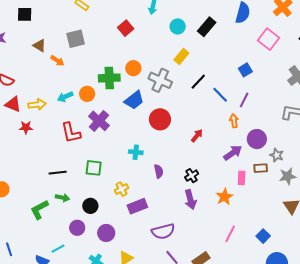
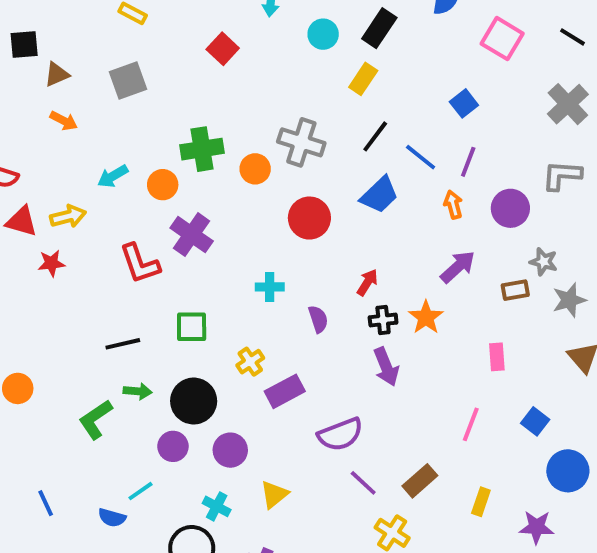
brown triangle: (39, 46) -> (57, 74), moved, turned -48
yellow rectangle: (181, 56) -> (363, 79), moved
orange arrow: (57, 61) -> (64, 121), moved
orange circle: (133, 68) -> (255, 169), moved
cyan arrow: (65, 97) -> (113, 176), moved
blue trapezoid: (134, 100) -> (380, 195), moved
red arrow: (197, 136) -> (367, 282), moved
purple circle: (257, 139) -> (510, 208), moved
black cross: (192, 176) -> (383, 320), turned 32
pink rectangle: (242, 178) -> (497, 357), moved
orange star: (224, 197) -> (426, 317), moved
black circle: (90, 206) -> (194, 401), size x1.5

